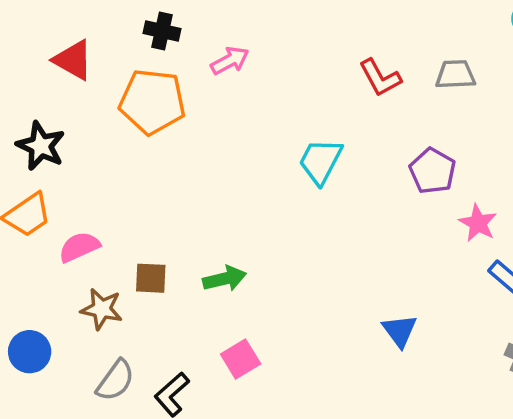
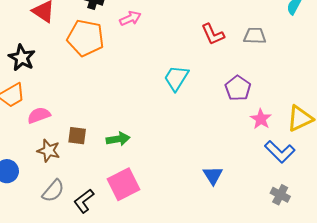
pink square: (241, 359) -> (123, 184), size x1.5

